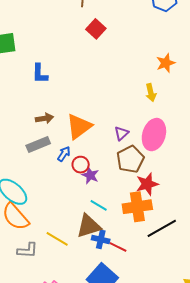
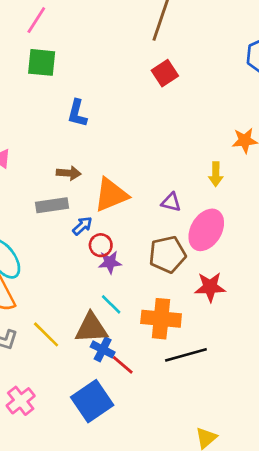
purple triangle: (121, 133) -> (171, 202), moved, turned 42
purple star: (90, 175) -> (110, 262), turned 30
red star: (147, 184) -> (210, 287), moved

